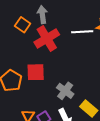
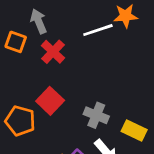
red cross: (47, 38) -> (53, 52), size x0.7
red square: (36, 72) -> (50, 101), turned -30

